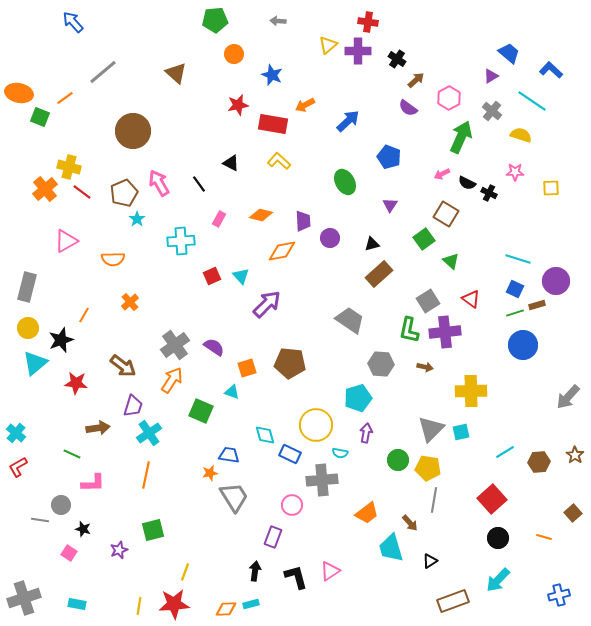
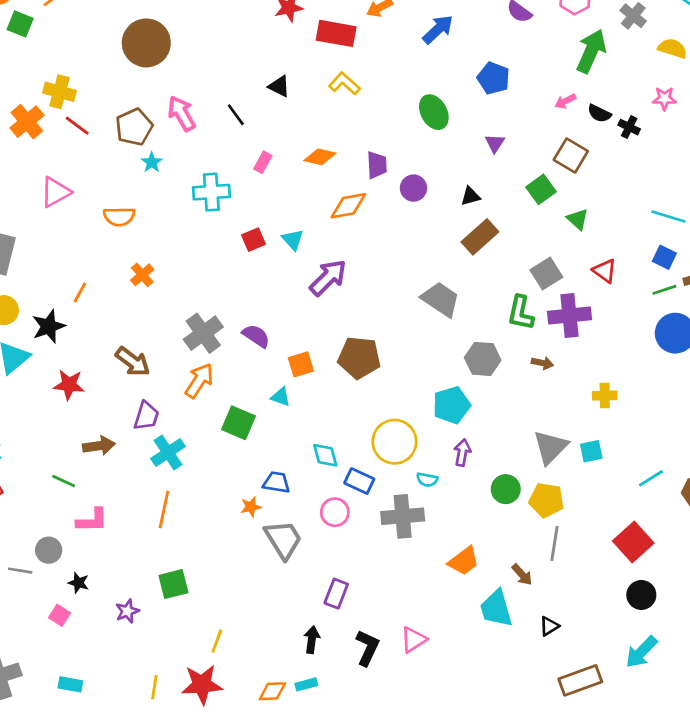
yellow cross: (471, 391) -> (605, 396), size x0.6
pink circle: (292, 505) -> (335, 512), moved
black L-shape: (296, 577) -> (367, 648), turned 40

